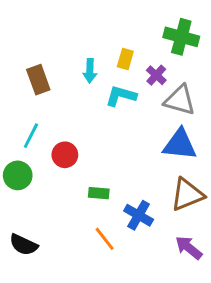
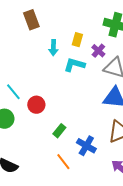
brown rectangle: (38, 80) -> (31, 20), moved
cyan line: (31, 136) -> (13, 92), turned -66
green rectangle: (99, 193) -> (59, 131), turned -56

